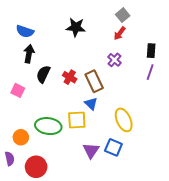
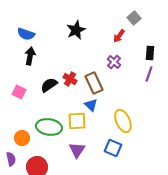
gray square: (123, 15) -> (134, 18), moved
black star: (76, 27) -> (76, 30), turned -30
black semicircle: (43, 74) -> (49, 85), moved, turned 30
purple triangle: (91, 150) -> (77, 150), moved

